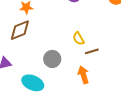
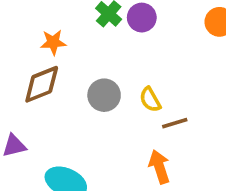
gray circle: (52, 59) -> (104, 95), moved

